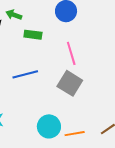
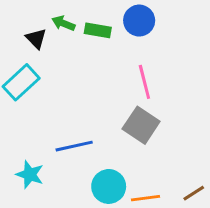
green rectangle: (33, 35) -> (98, 30), moved
blue line: (25, 74) -> (74, 146), moved

